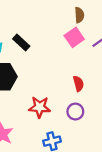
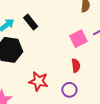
pink square: (74, 37) -> (78, 39), moved

